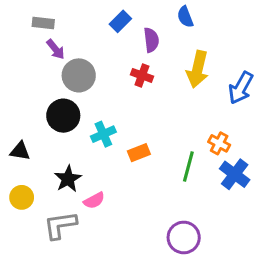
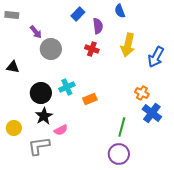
gray rectangle: (43, 23) -> (12, 15), moved
black circle: (63, 116) -> (41, 93), moved
black triangle: (20, 151) -> (13, 67), moved
green line: (188, 166) -> (122, 127), moved

